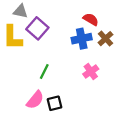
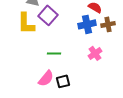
brown cross: (106, 39) -> (108, 24), turned 32
green line: (44, 72) -> (54, 53), turned 64

